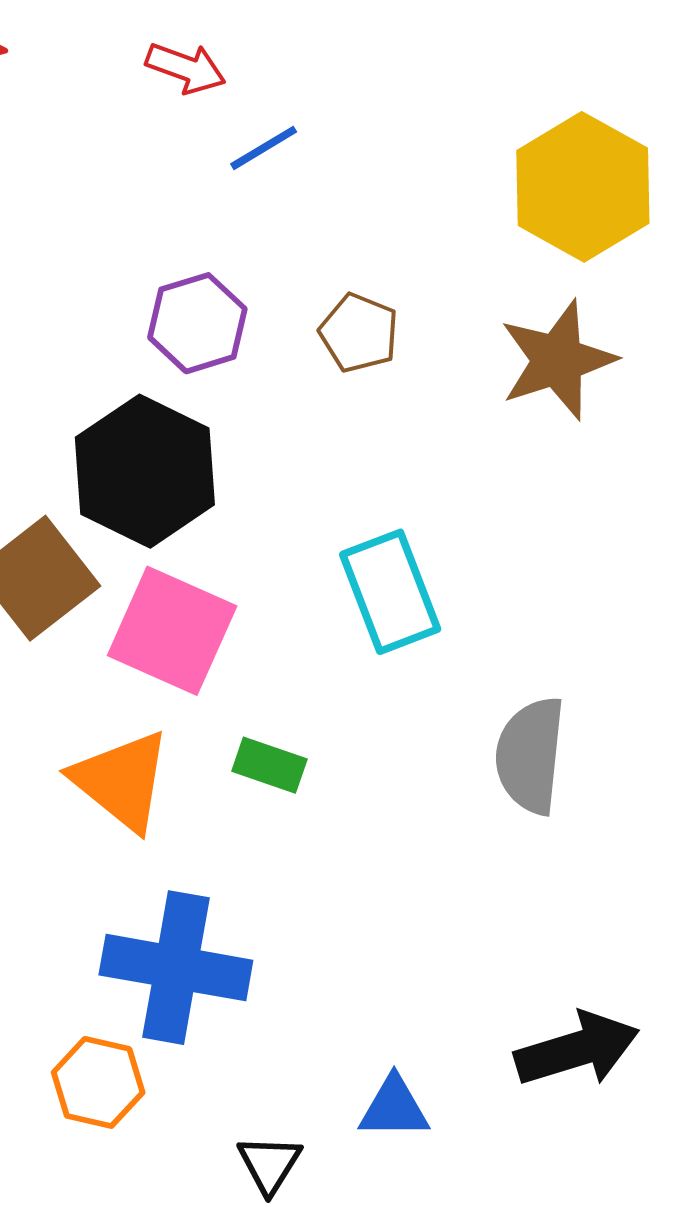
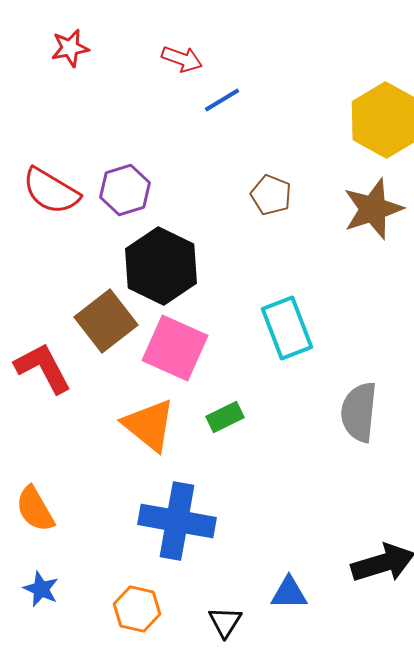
purple hexagon: (197, 323) -> (125, 190), moved
green rectangle: (269, 765) -> (225, 417), turned -45
orange hexagon: (98, 1082) -> (137, 609), moved

